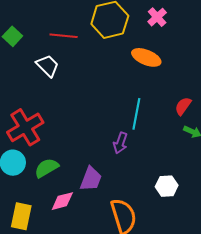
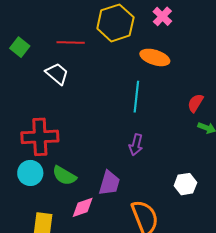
cyan line: (136, 114) -> (136, 97), moved
red cross: (25, 127) -> (40, 137), turned 33
green semicircle: (47, 168) -> (64, 176), turned -115

